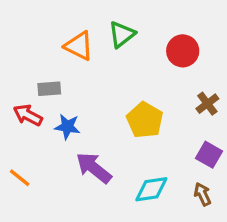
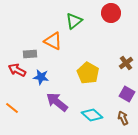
orange triangle: (79, 46) -> (53, 41), moved
red circle: (183, 51) -> (111, 13), moved
cyan diamond: (151, 189) -> (92, 115), turned 50

